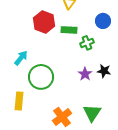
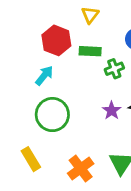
cyan arrow: (21, 58) -> (44, 75), moved
yellow rectangle: (19, 101) -> (31, 159), moved, turned -36

